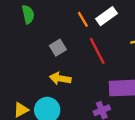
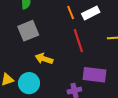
gray square: (58, 48) -> (28, 31), moved, size x1.5

